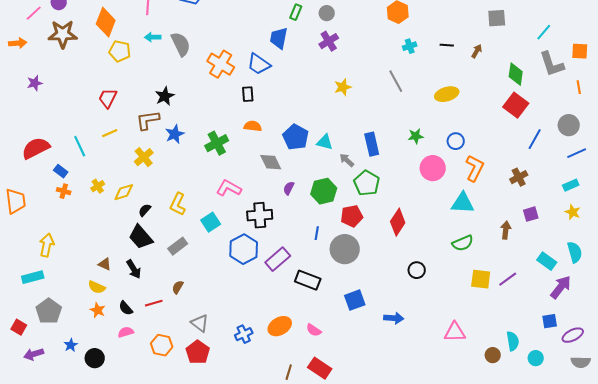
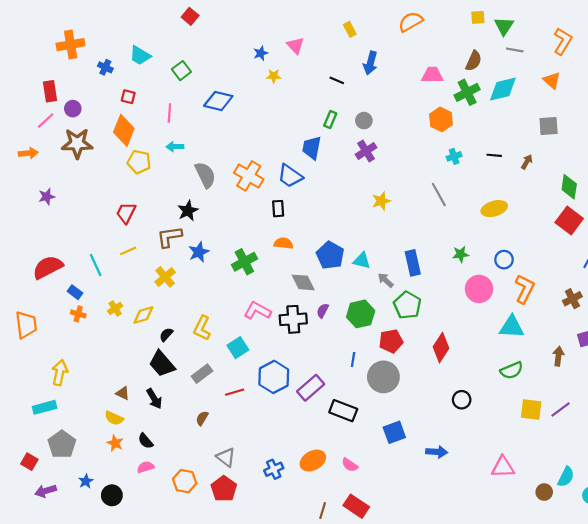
gray semicircle: (181, 44) -> (205, 175), moved
black cross: (260, 215) -> (293, 319), moved
red line: (154, 303) -> (235, 392), moved
cyan semicircle: (513, 341) -> (566, 477), turned 36

